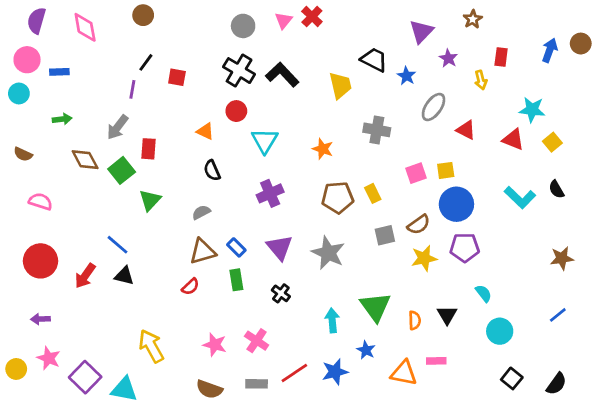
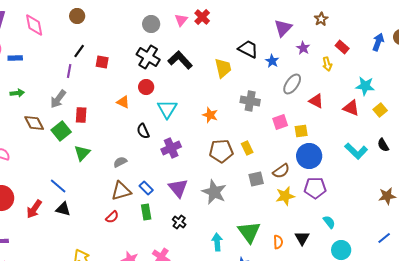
red rectangle: (501, 57) -> (342, 47), turned -56
black semicircle: (212, 170) -> (143, 131), moved
pink square: (416, 173) -> (280, 122), moved

